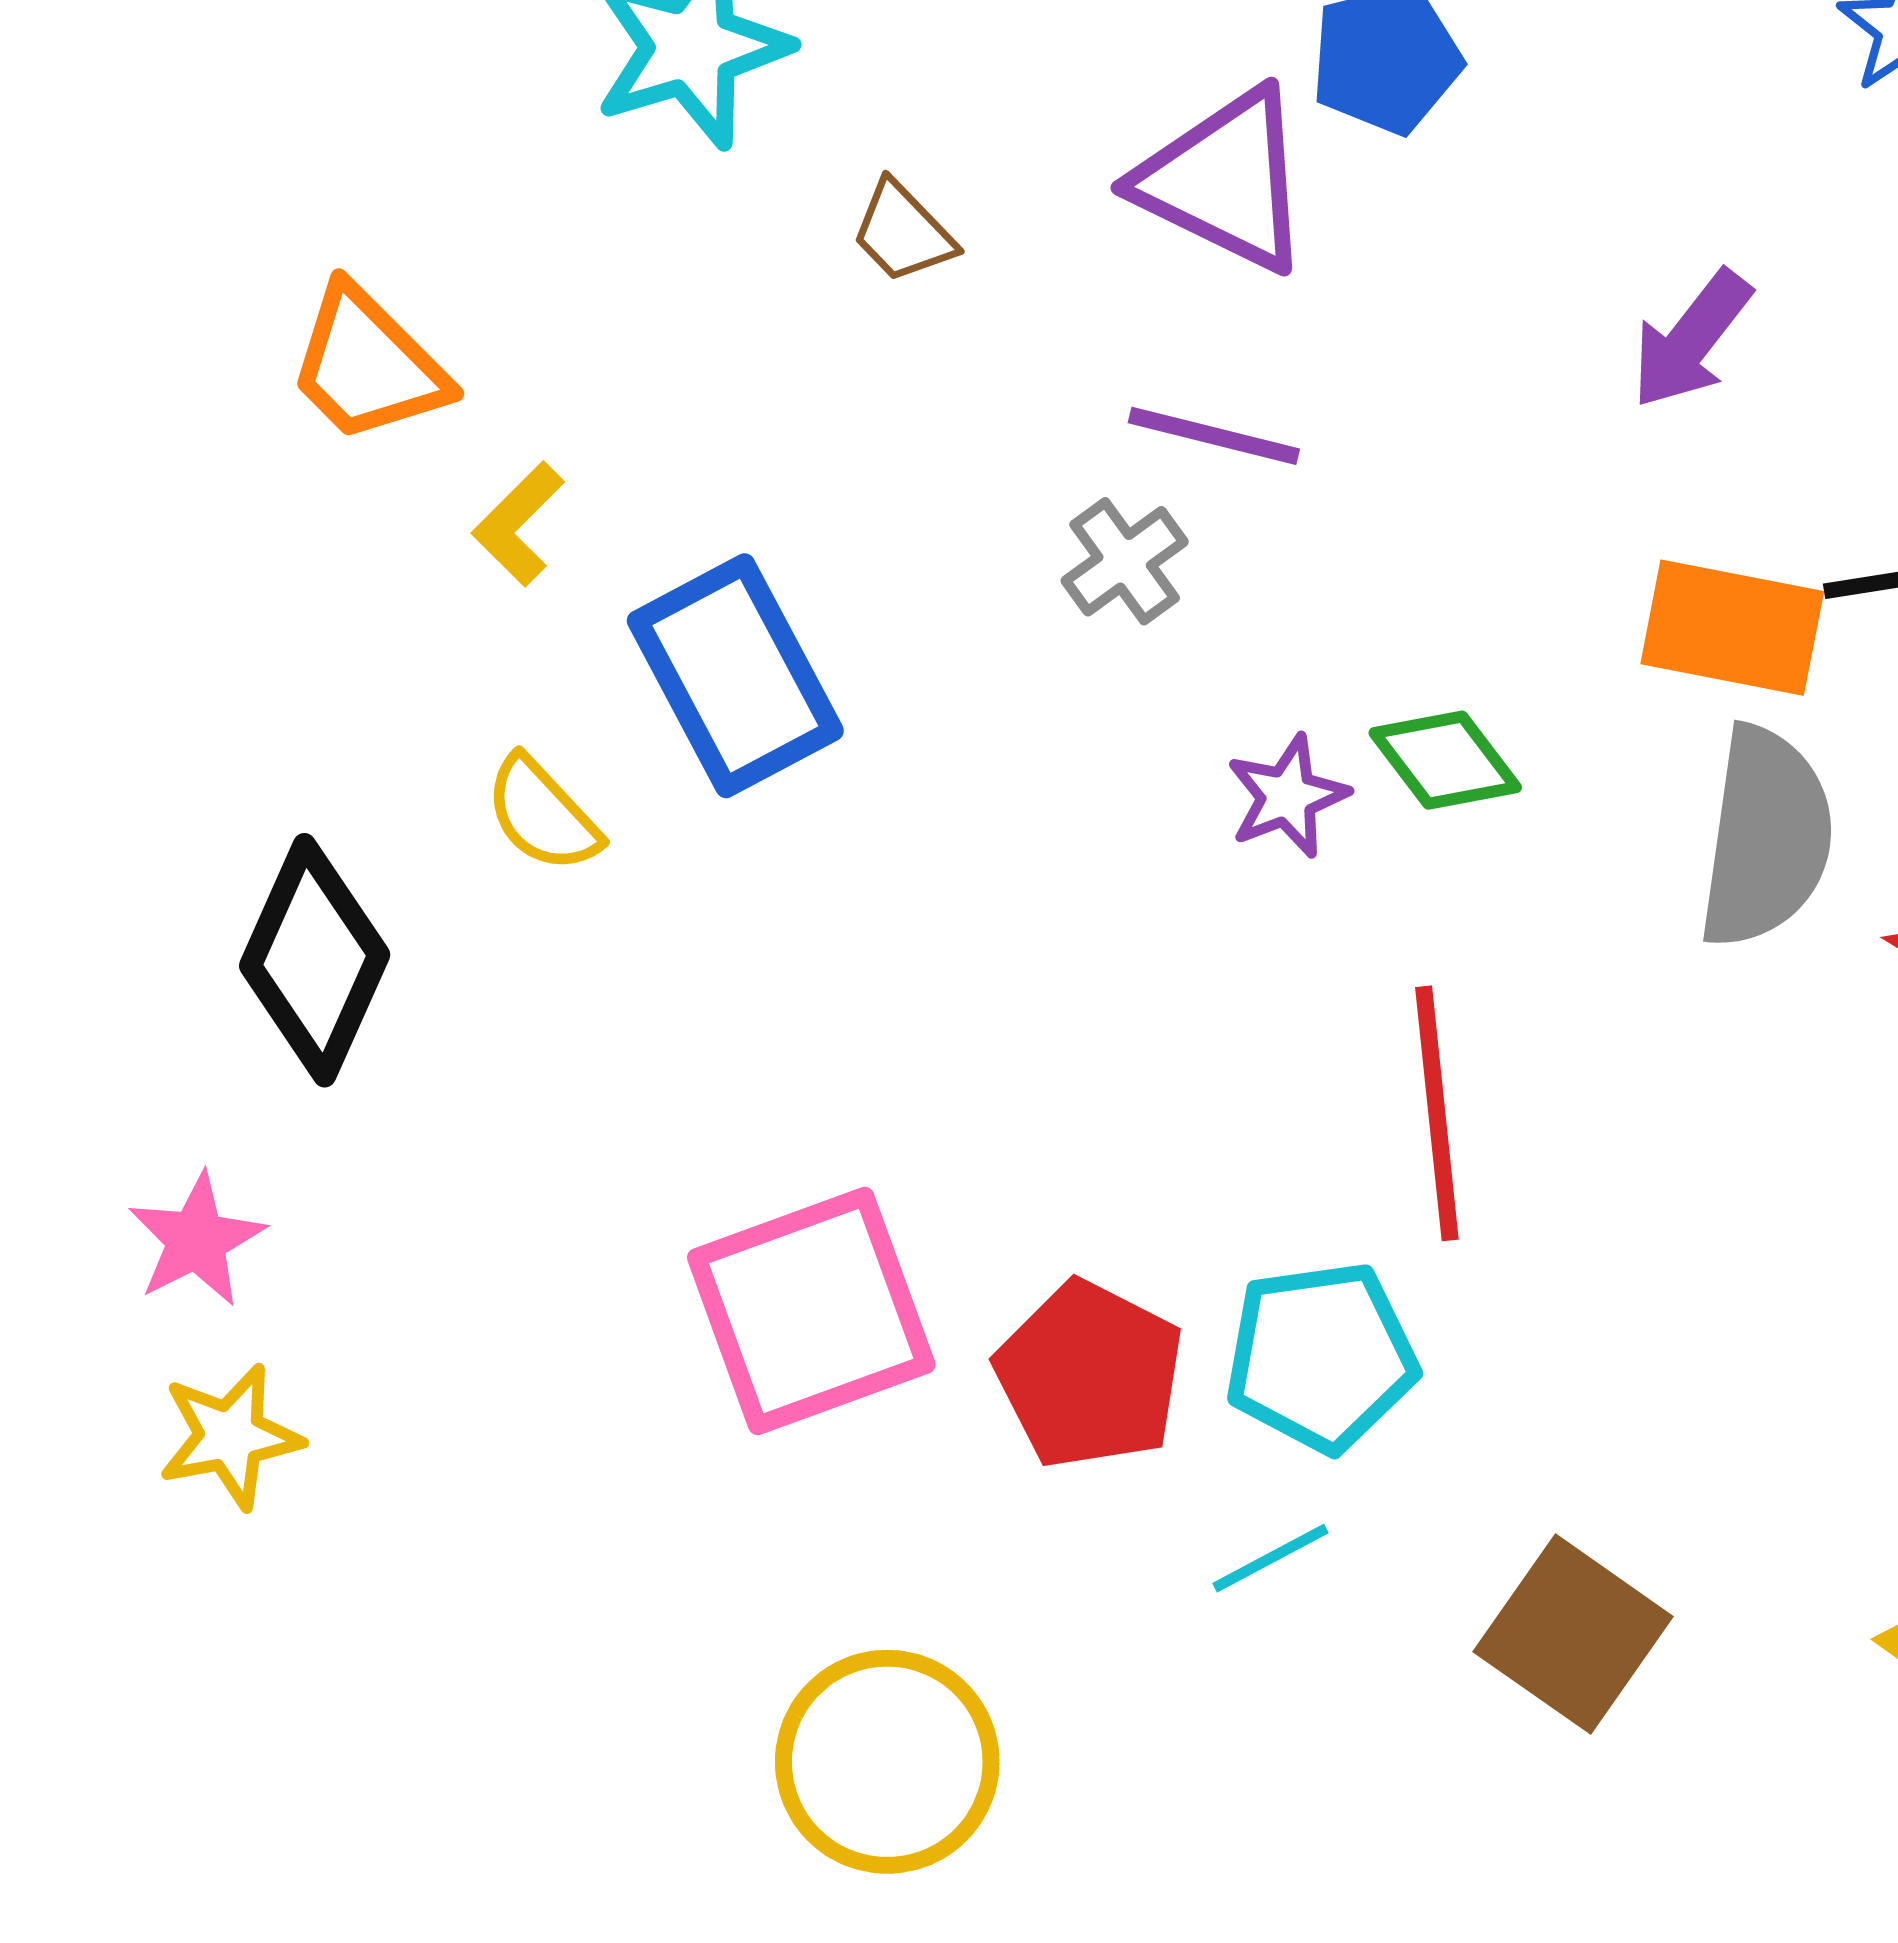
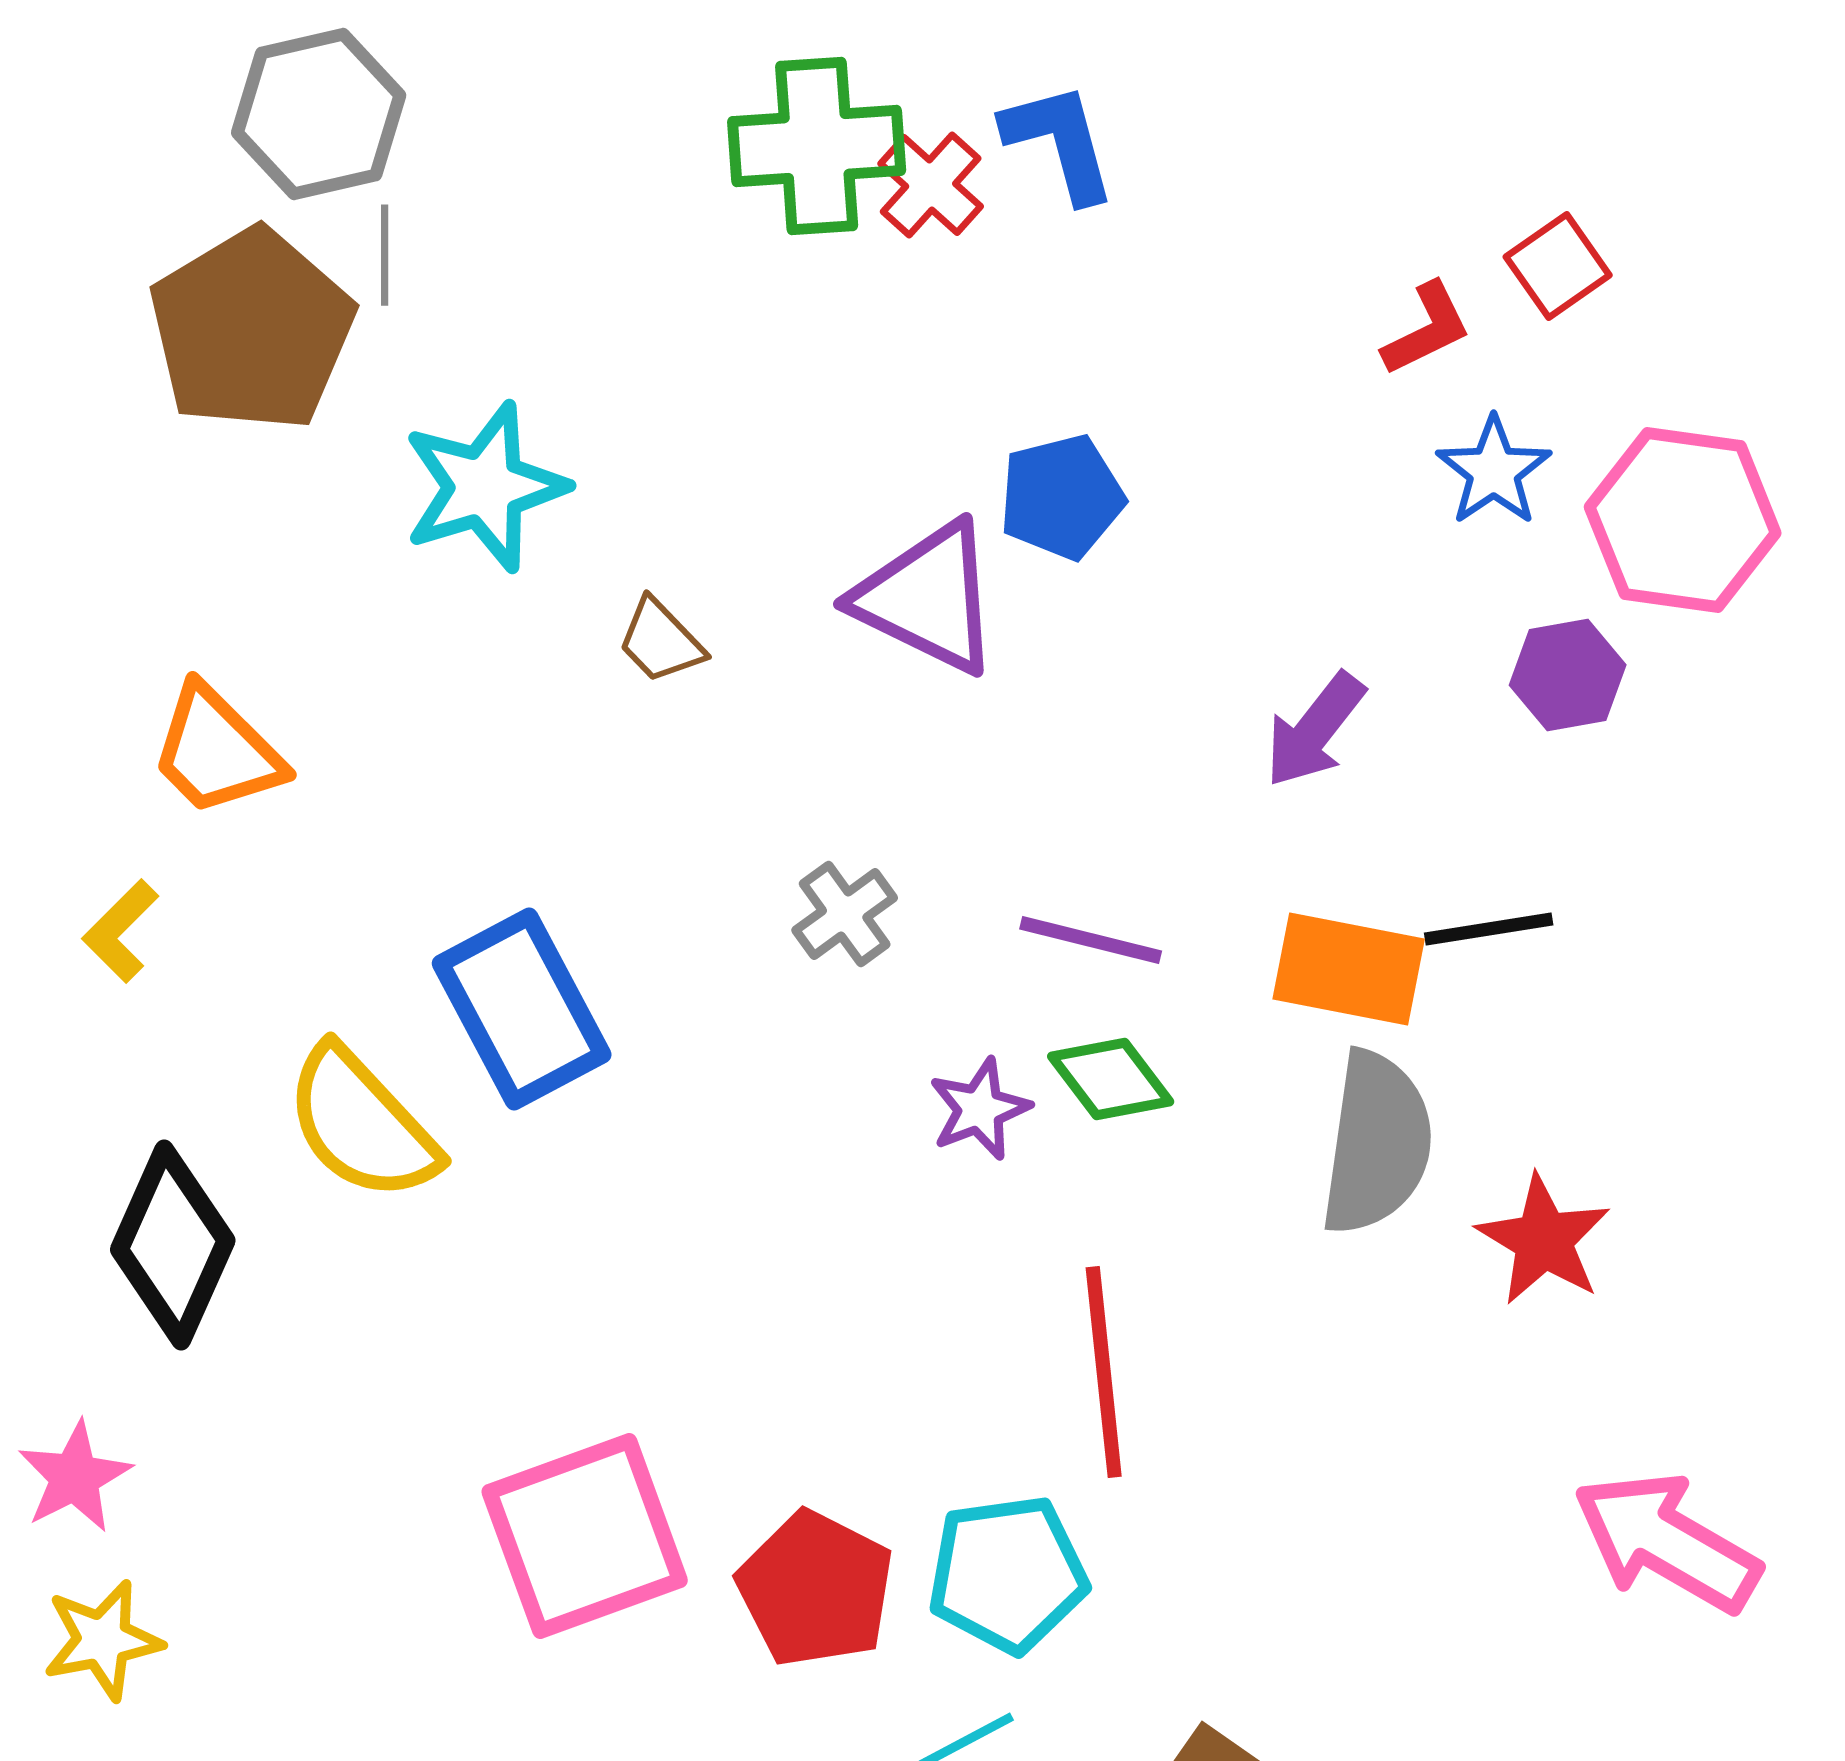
purple line: (1214, 436) -> (1091, 940), moved
yellow L-shape: (518, 524) -> (121, 931), moved
yellow semicircle: (542, 814) -> (362, 1124), size x1.6

